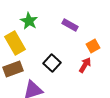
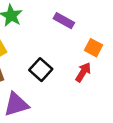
orange square: (93, 46) -> (93, 48), turned -32

